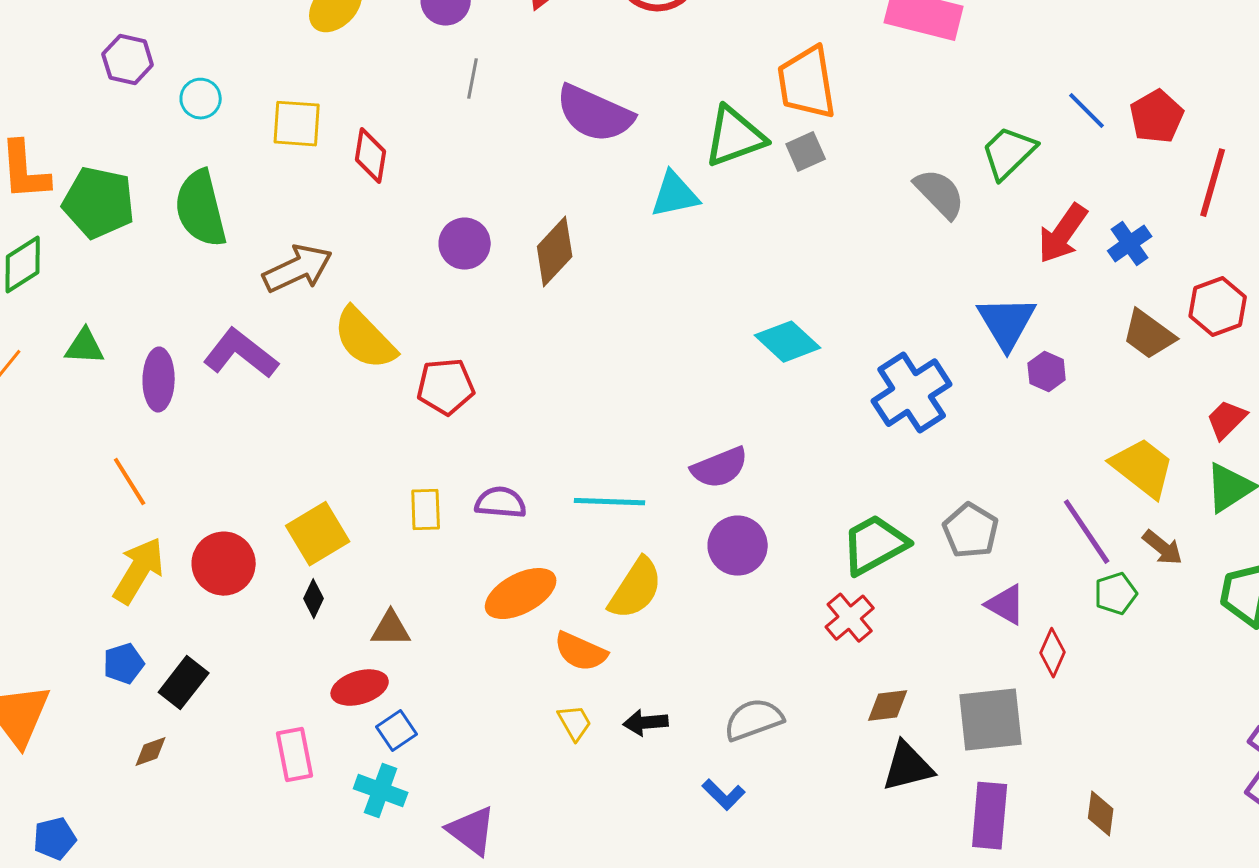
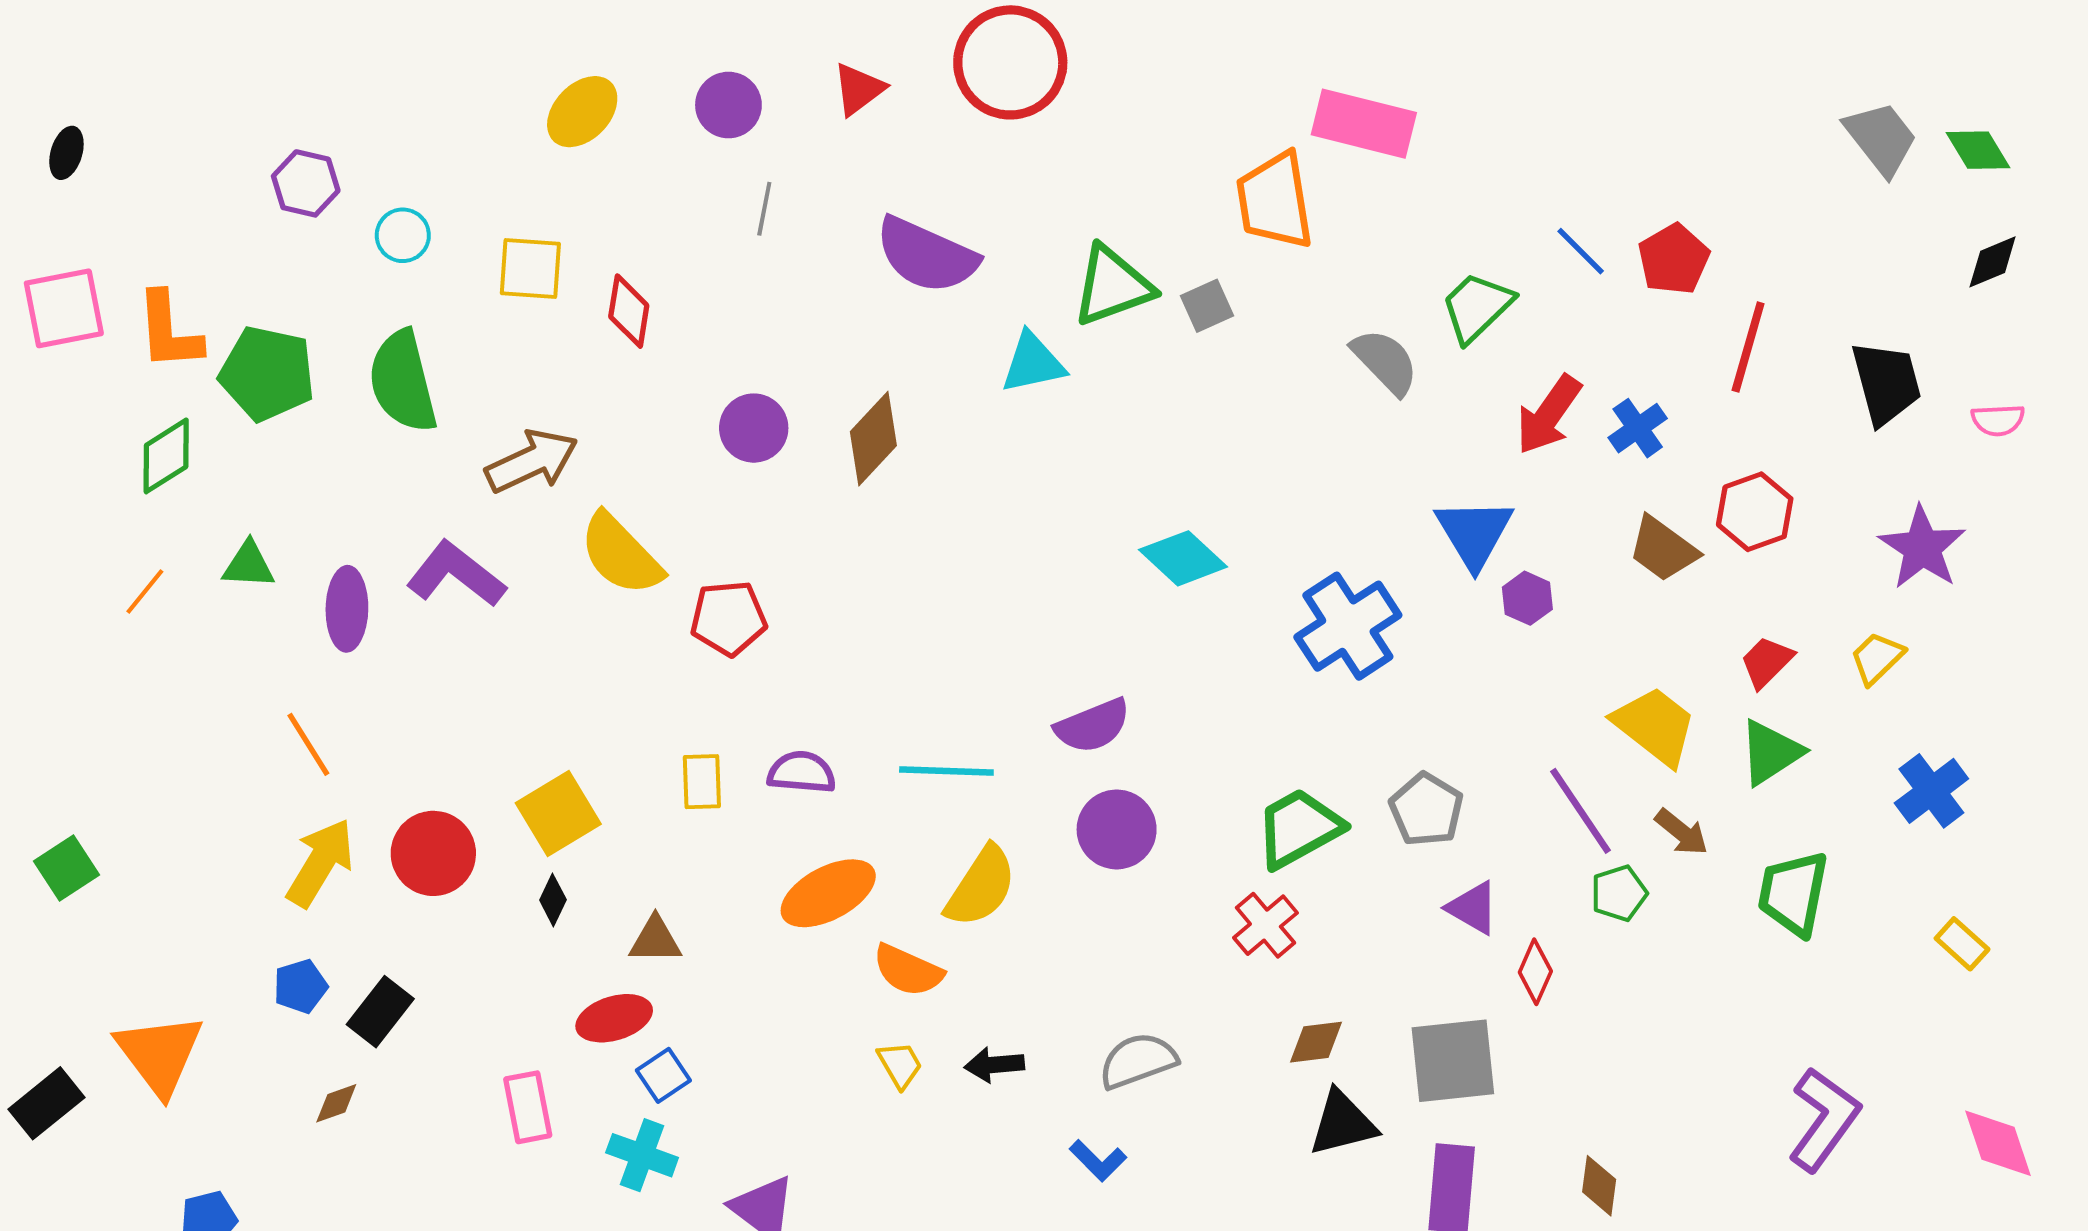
orange trapezoid: (807, 83) -> (1275, 201), moved

